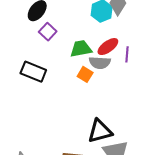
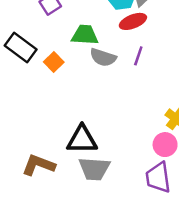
red ellipse: (108, 47) -> (133, 21), moved
orange square: (85, 74) -> (54, 62), moved

